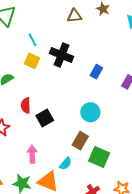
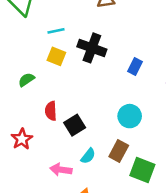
cyan line: (33, 40) -> (56, 31), turned -72
pink arrow: (32, 154) -> (61, 170), turned -78
cyan semicircle: (66, 164) -> (88, 156), moved

